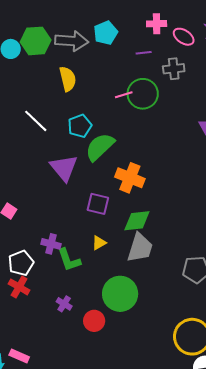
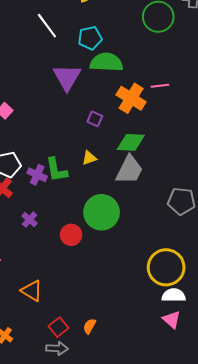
pink line: (124, 95) -> (160, 86), moved
green semicircle: (100, 147) -> (106, 62), turned 36
purple square: (98, 204) -> (95, 119), size x0.7
purple cross: (51, 244) -> (37, 175), moved
purple cross: (64, 304) -> (30, 220), moved

